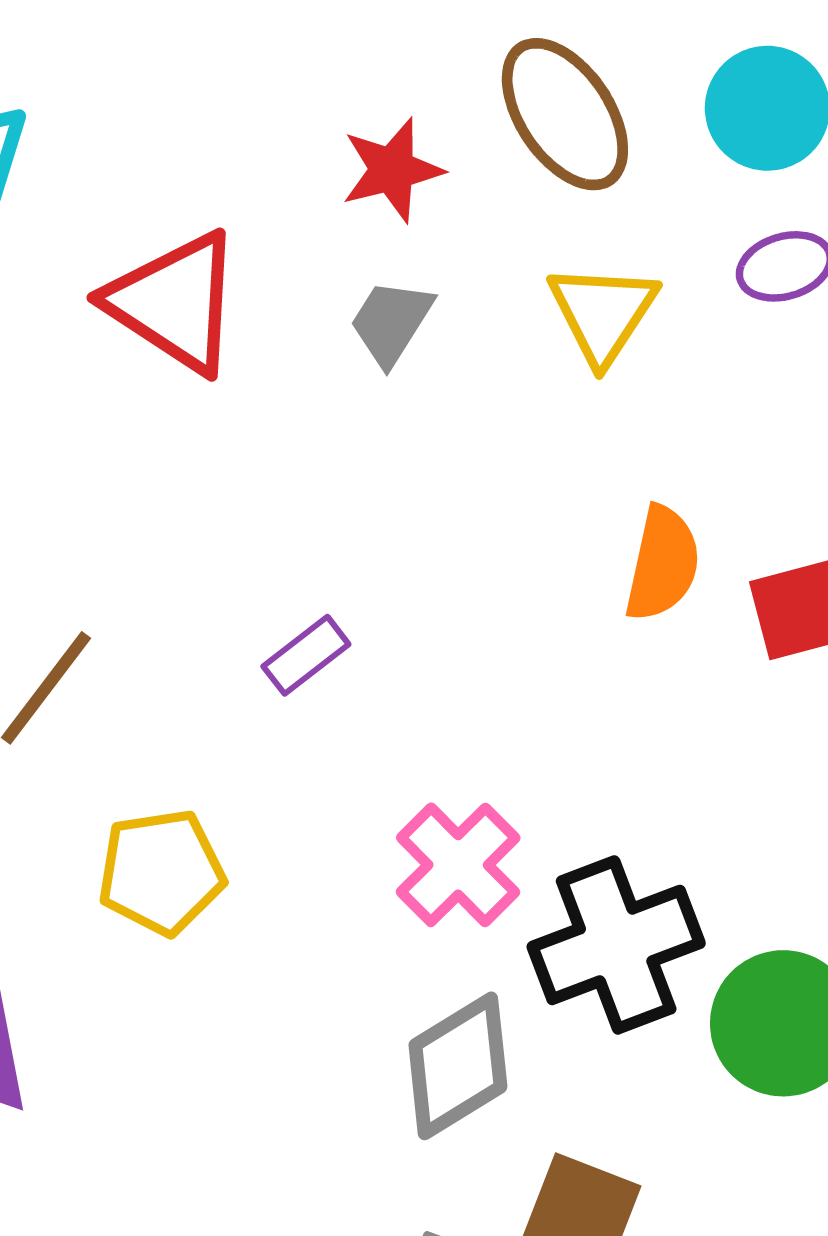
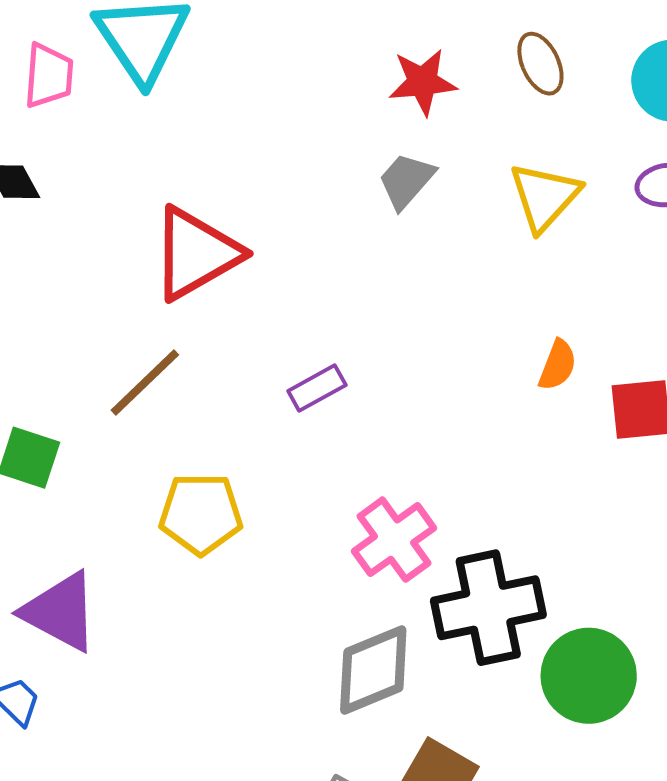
brown ellipse: (565, 114) -> (540, 64), size x0.6
red triangle: (175, 302) -> (196, 253), moved, turned 48
orange semicircle: (663, 564) -> (558, 365), size x0.7

